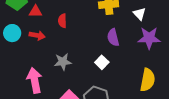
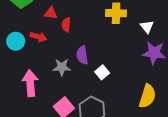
red triangle: (35, 11) -> (51, 13), moved
cyan circle: (12, 33) -> (16, 41), moved
purple semicircle: (113, 37) -> (82, 55), moved

